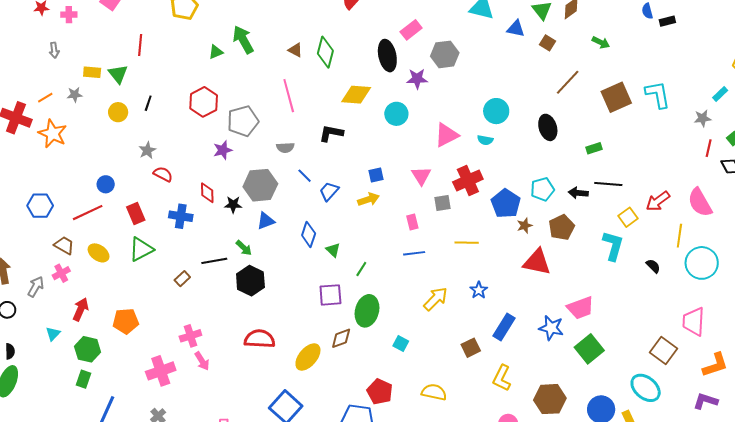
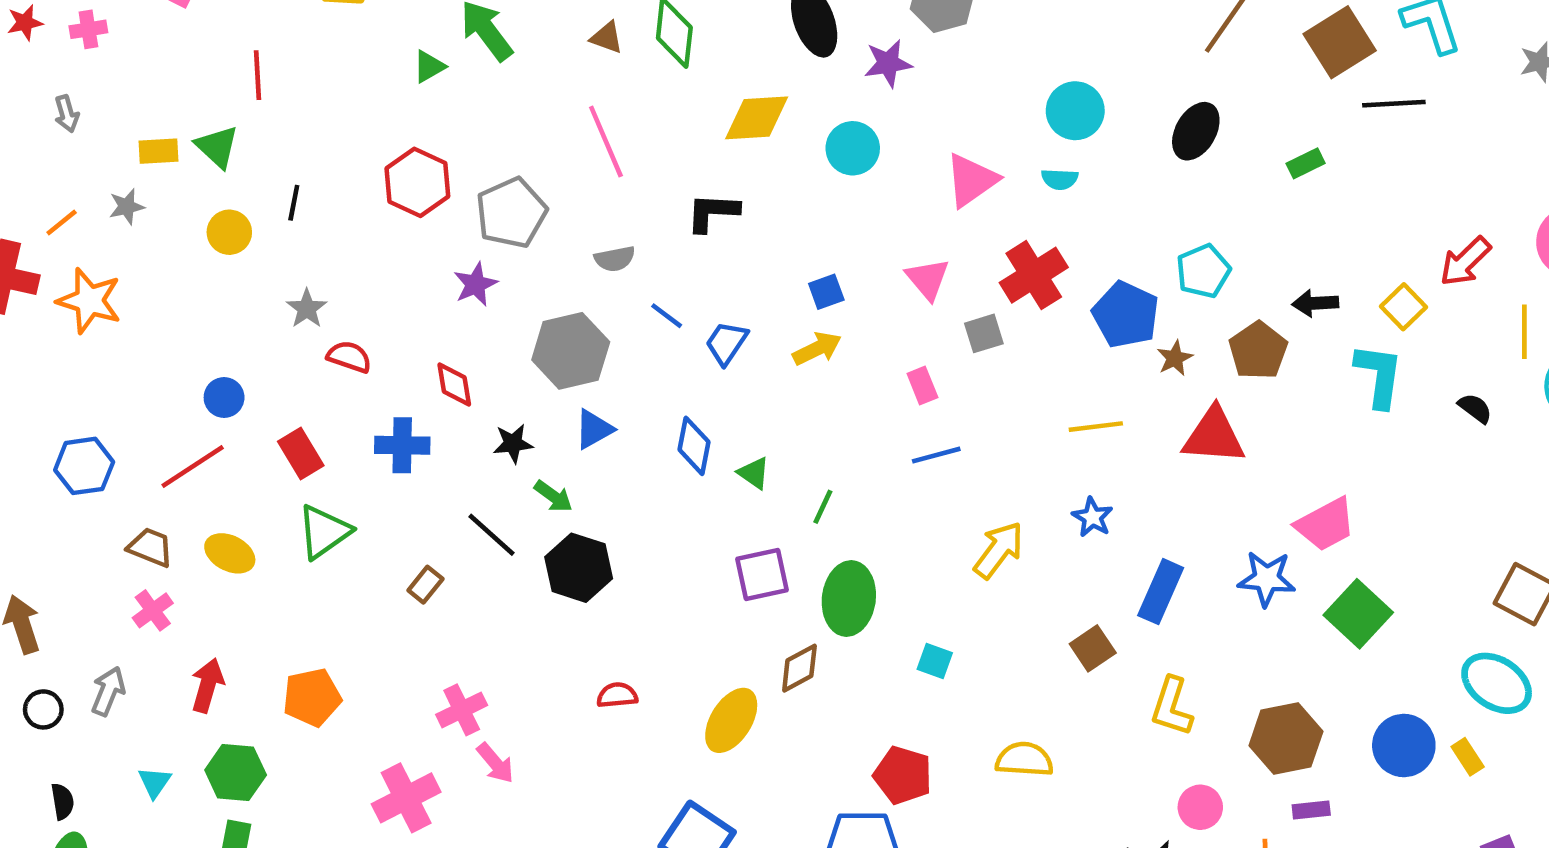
black ellipse: (548, 127) -> (1196, 131), turned 55
black line: (608, 184) -> (1394, 104), moved
black arrow: (578, 193) -> (1315, 303), moved
black star: (233, 205) -> (513, 443), moved
yellow line: (467, 243) -> (1096, 427), moved
black line: (214, 261) -> (491, 535), turned 60
gray arrow: (36, 287) -> (108, 691), moved
cyan triangle: (53, 334) -> (154, 782), moved
red semicircle: (260, 339) -> (617, 695), size x0.6

